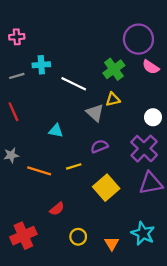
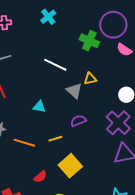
cyan cross: (41, 65) -> (48, 17), moved, turned -35
green cross: (114, 69) -> (89, 41), moved, turned -30
yellow square: (106, 188) -> (70, 166), moved

